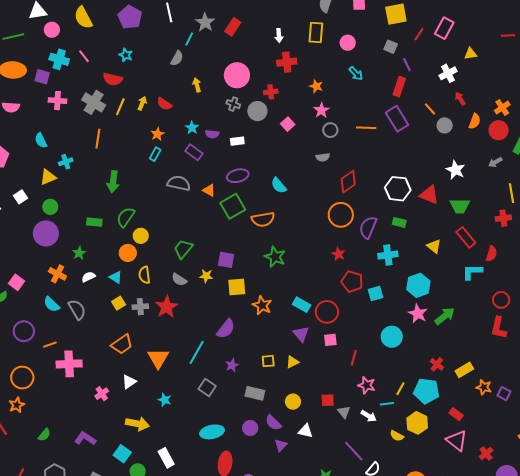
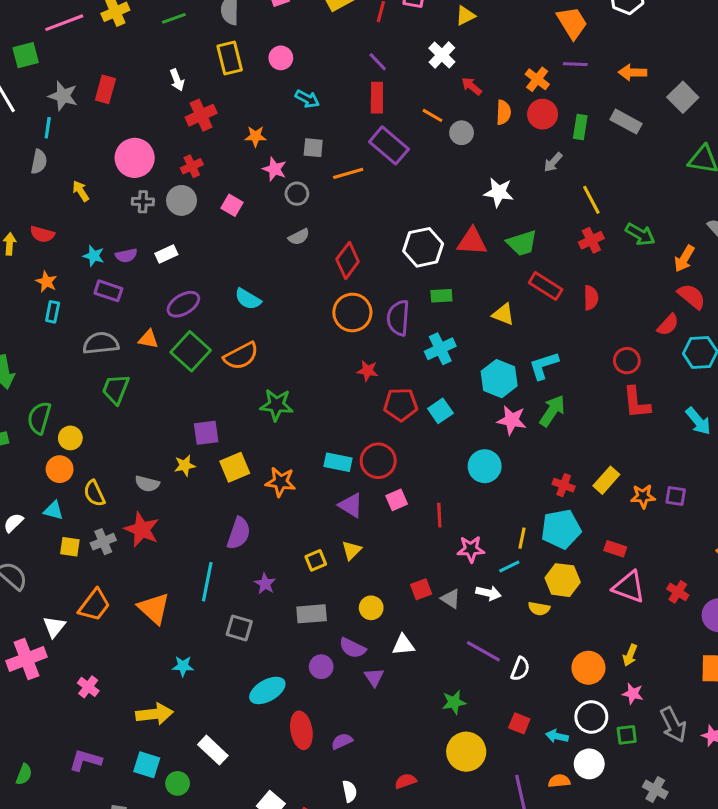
gray square: (391, 47) -> (313, 148), moved
green trapezoid: (183, 249) -> (116, 389), moved
cyan L-shape: (472, 272) -> (544, 366), moved
yellow square: (119, 303) -> (70, 547), turned -32
white triangle: (129, 382) -> (54, 627), moved

